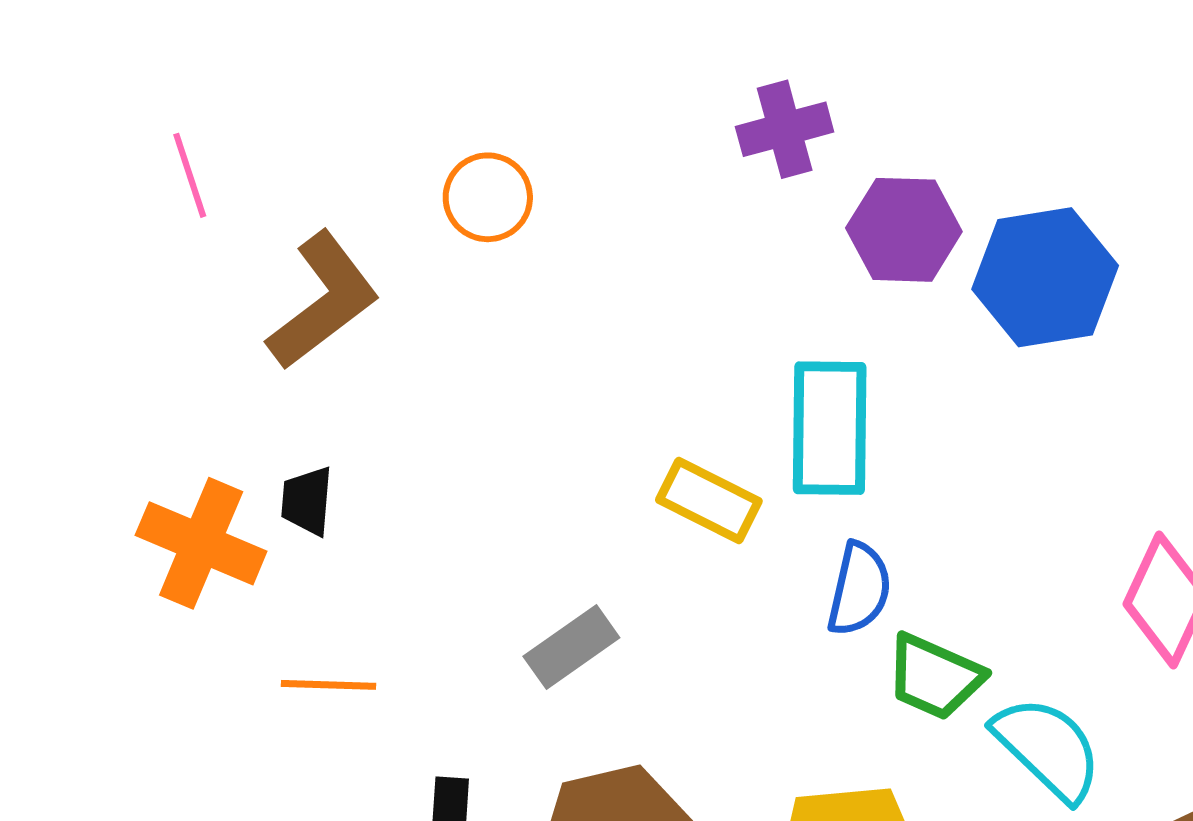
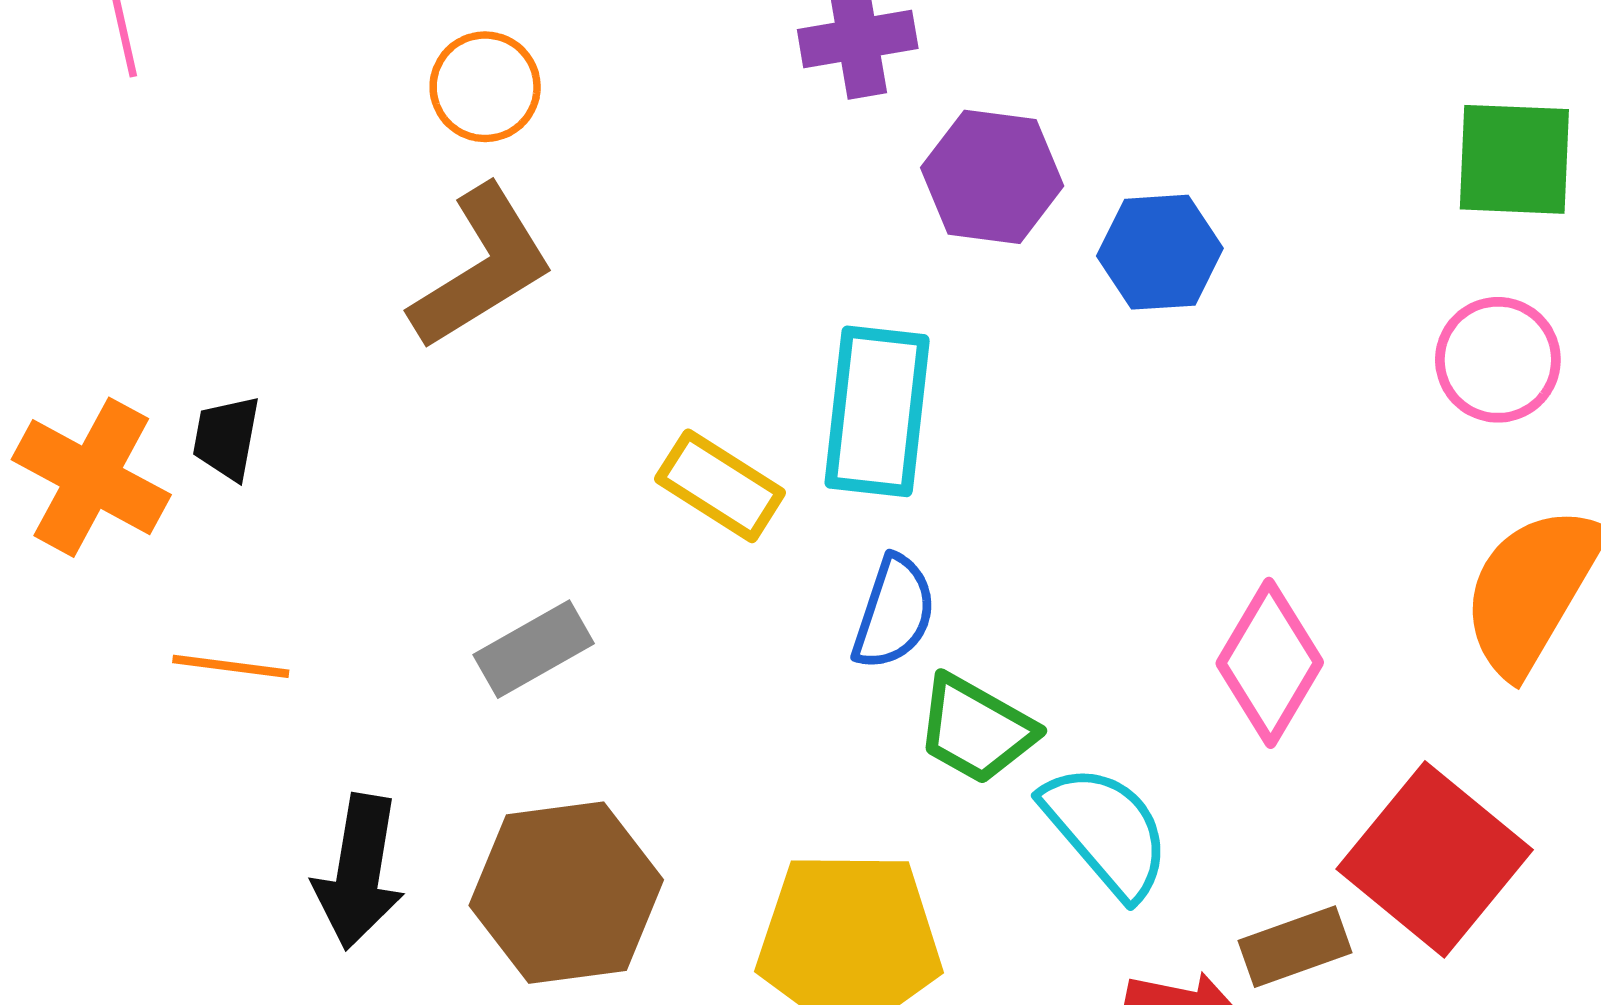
blue hexagon: (1045, 277) -> (1160, 252), size x0.7
brown L-shape: (323, 301) -> (482, 267), moved

